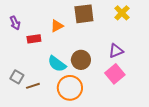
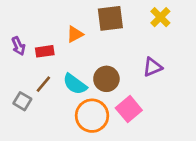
purple arrow: (15, 23) -> (18, 46), moved
pink square: (115, 74) -> (129, 109), moved
brown line: (33, 86) -> (43, 84), moved, turned -32

